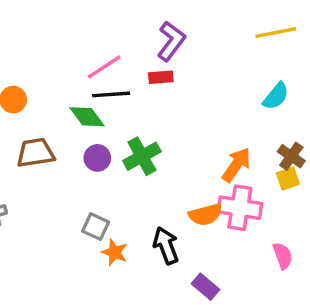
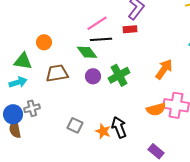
orange arrow: (236, 165) -> (164, 69), moved
gray square: (96, 227) -> (75, 125), moved
black arrow: (166, 245) -> (119, 127), moved

